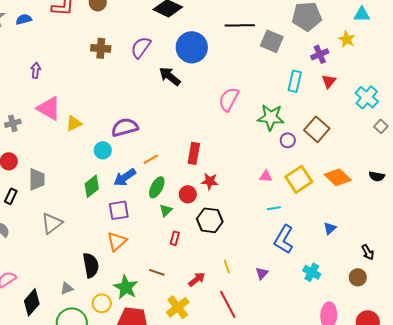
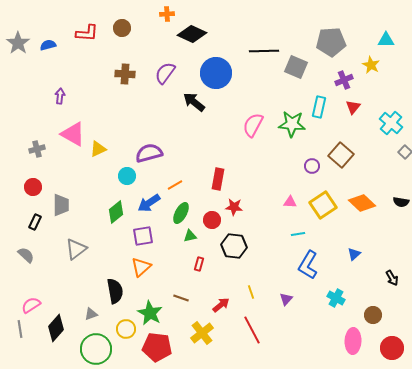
green star: (271, 117) -> (292, 124), moved
green triangle: (166, 210) -> (190, 236), turned 32
brown circle: (358, 277) -> (373, 315), moved

